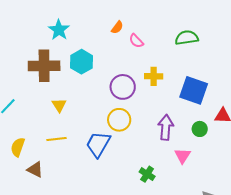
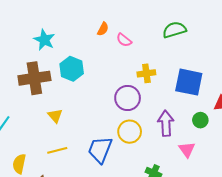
purple circle: (123, 87) -> (128, 98), moved
yellow circle: (119, 120) -> (130, 132), moved

